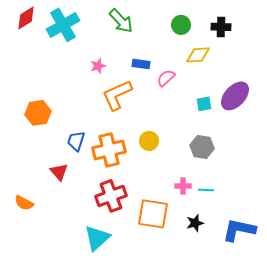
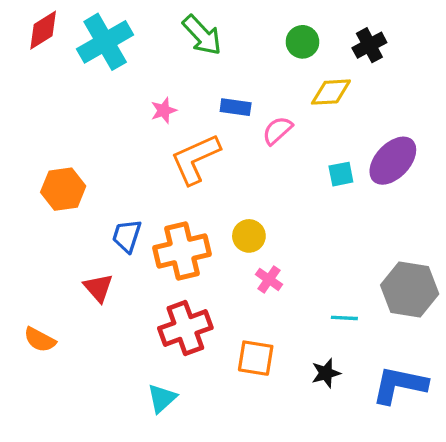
black cross: (221, 27) -> (369, 45), turned -30
gray hexagon: (202, 147) -> (410, 289), moved, size x1.4
pink cross: (183, 186) -> (269, 279), moved, turned 35
orange square: (153, 214) -> (256, 358), size x0.7
cyan triangle: (97, 238) -> (162, 398), size x0.7

